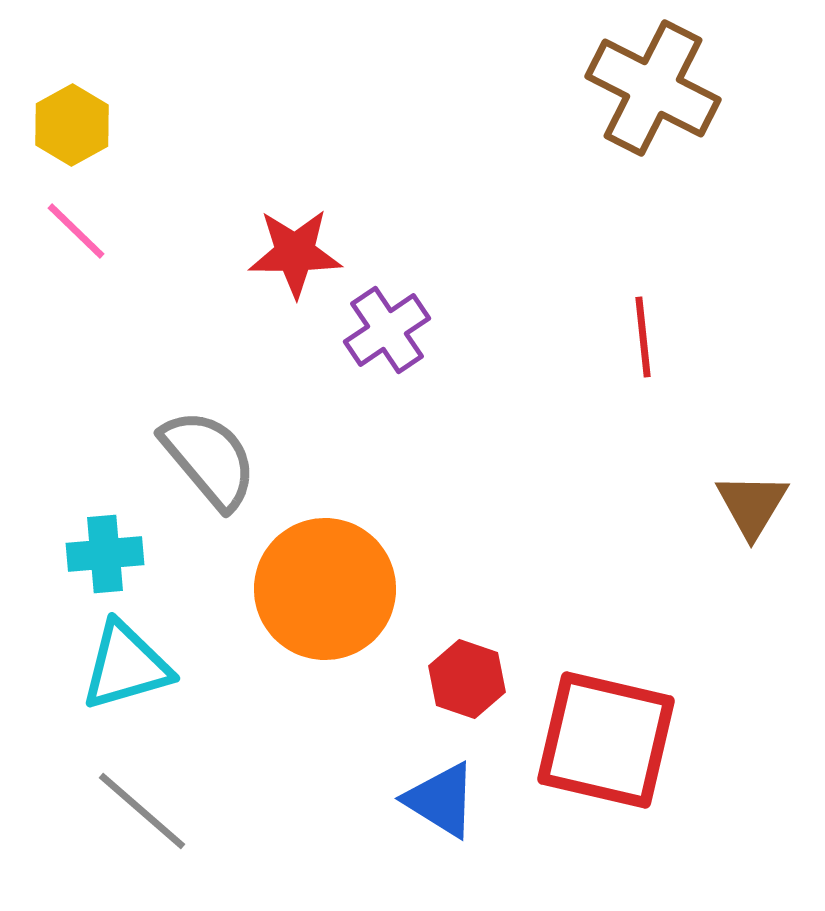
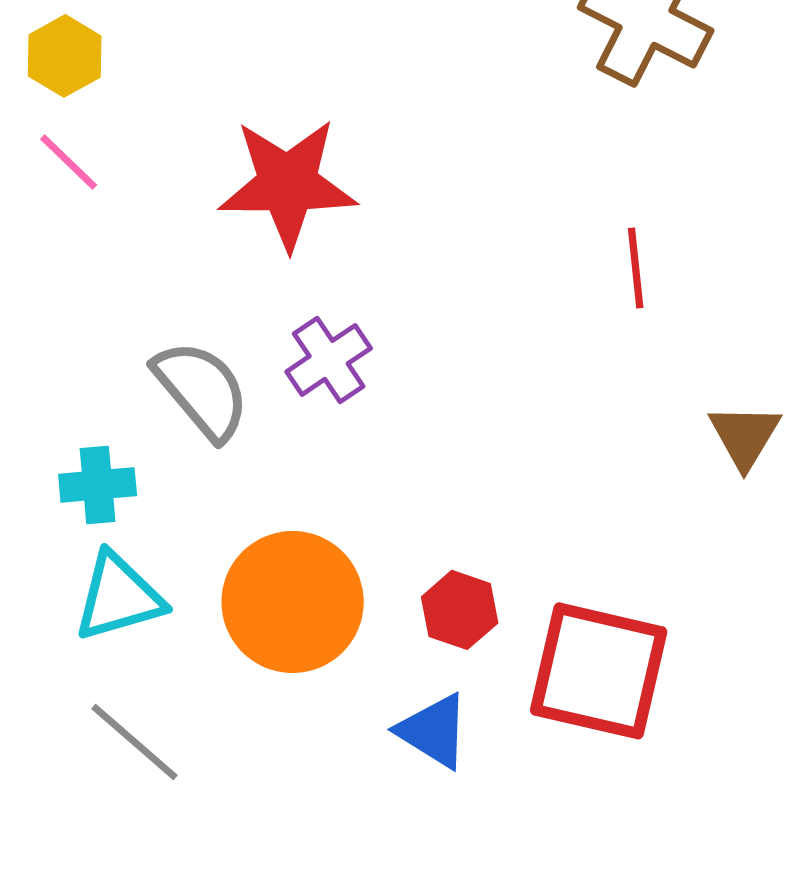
red star: (295, 253) -> (288, 184), size x1.5
purple cross: (387, 330) -> (329, 360), moved
orange circle: (325, 589) -> (293, 602), moved

